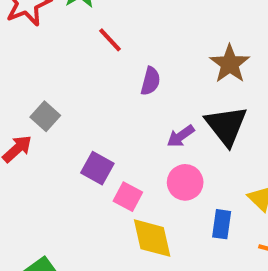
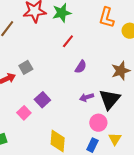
red line: (110, 40) -> (68, 41), turned 64
pink circle: (185, 182) -> (98, 123), moved
pink square: (128, 197) -> (24, 113), moved

